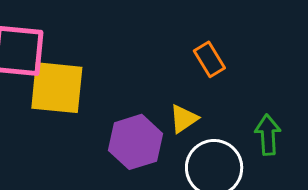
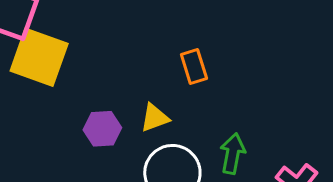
purple hexagon: (135, 142) -> (102, 129), size x0.7

